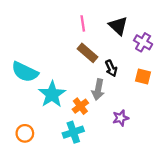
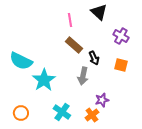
black triangle: (118, 26) -> (99, 12), moved
orange cross: (80, 106) -> (92, 115), moved
cyan cross: (73, 132) -> (62, 112), turned -36

